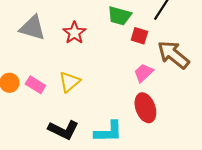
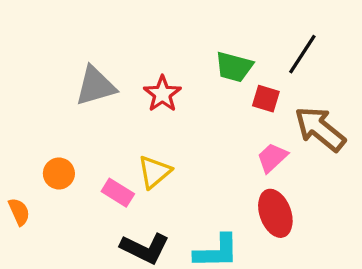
gray triangle: (32, 28) -> (96, 86), turned -32
pink rectangle: (35, 85) -> (118, 193), moved

